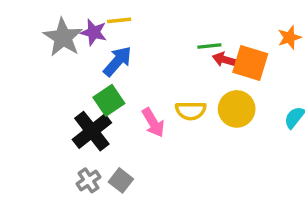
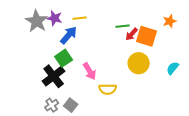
yellow line: (119, 20) -> (80, 18), moved
red arrow: (225, 60) -> (132, 34), turned -64
yellow semicircle: (191, 111) -> (108, 89), moved

